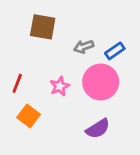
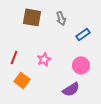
gray arrow: (84, 47) -> (61, 18), moved, turned -88
pink circle: (101, 82) -> (81, 65), moved, size x0.7

